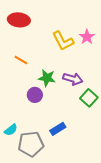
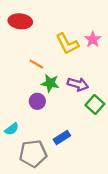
orange line: (21, 60) -> (36, 64), moved
cyan semicircle: (11, 130) -> (12, 129), moved

